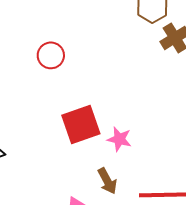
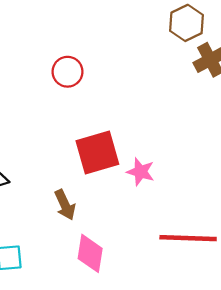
brown arrow: (107, 181) -> (65, 205), moved

